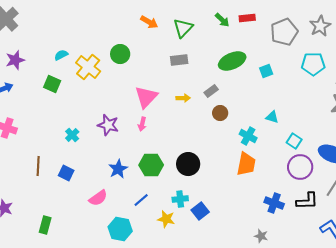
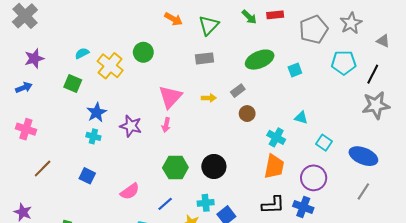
cyan cross: (72, 135) -> (93, 136), turned -32
brown line: (38, 166) -> (43, 169), moved, turned 42
purple circle: (300, 167) -> (314, 178), moved
blue star: (118, 169) -> (97, 112), moved
pink semicircle: (98, 198) -> (130, 191), moved
black L-shape: (307, 201) -> (273, 205), moved

